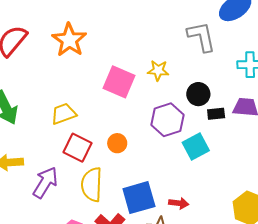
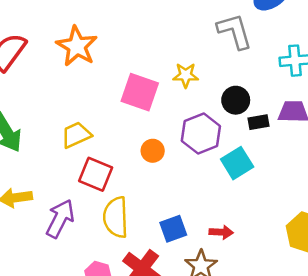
orange circle: (117, 143) -> (153, 151), moved
blue square: (139, 198) -> (173, 229), size x0.7

